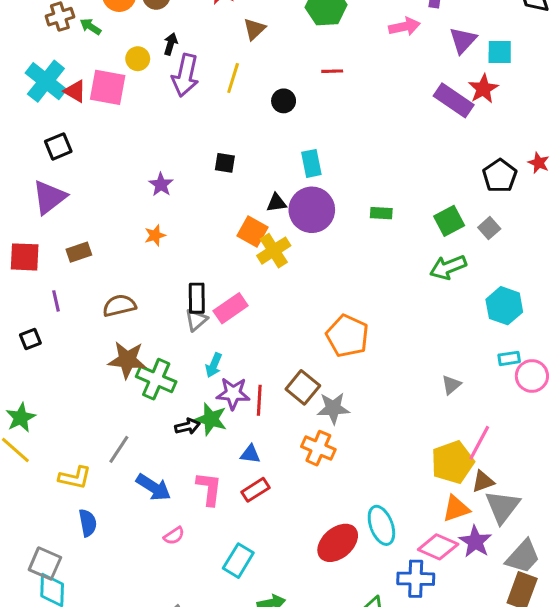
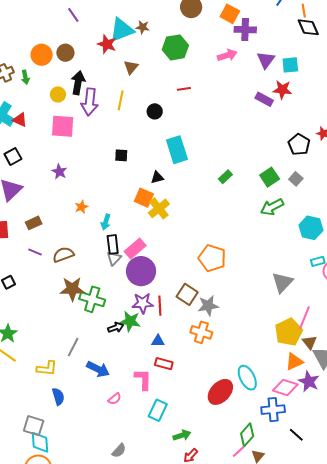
green arrow: (91, 27) -> (25, 77), turned -128
black arrow: (171, 44) -> (78, 83), size x1.6
pink square: (108, 87) -> (63, 126), moved
red star: (483, 89) -> (282, 90), turned -30
purple rectangle: (454, 100) -> (264, 99), size x0.7
cyan rectangle: (311, 163) -> (177, 150), size x1.5
purple star: (161, 184) -> (59, 172), moved
purple circle: (312, 210) -> (141, 271), moved
green rectangle: (381, 213) -> (225, 177), turned -40
purple line: (56, 301) -> (35, 252), moved, turned -48
cyan arrow: (214, 365) -> (106, 222), moved
gray triangle: (451, 385) -> (282, 282), size x1.6
brown triangle: (483, 481) -> (310, 342), turned -42
pink L-shape: (209, 489) -> (143, 379), moved
red rectangle: (256, 490) -> (164, 364), turned 54

